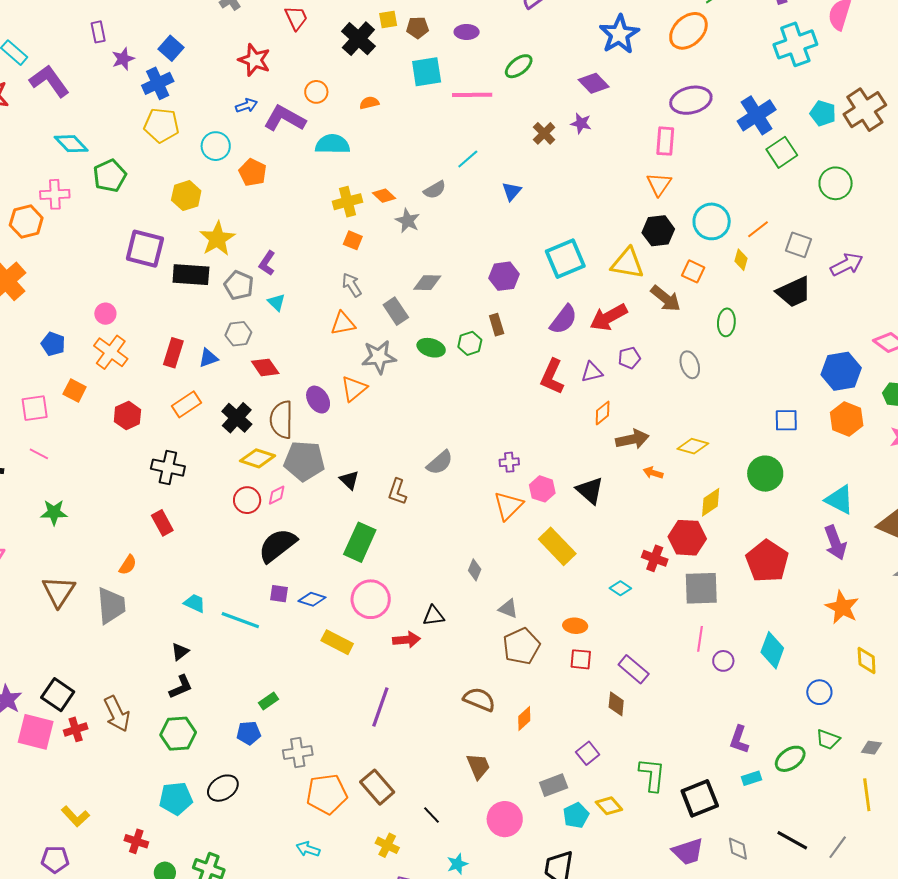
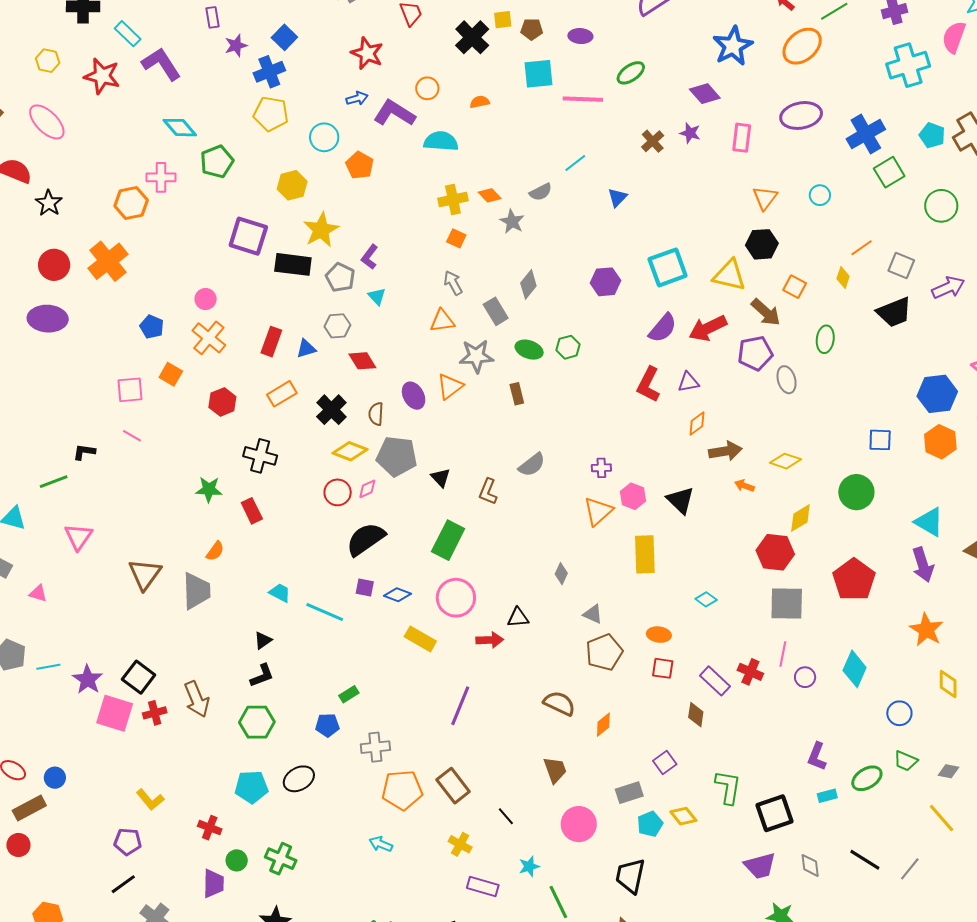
pink rectangle: (665, 141) -> (742, 138), moved
cyan circle: (712, 221) -> (820, 195), moved, size x0.6
gray diamond: (427, 283) -> (528, 284), turned -56
brown rectangle: (497, 325) -> (517, 394), moved
purple pentagon: (629, 358) -> (755, 353), moved, size x1.6
brown semicircle: (281, 420) -> (376, 414), size x0.6
green star: (54, 512) -> (209, 489), moved
yellow rectangle: (557, 546) -> (645, 554), turned 39
red cross: (655, 558) -> (750, 672), moved
yellow line: (867, 795) -> (942, 818), turned -36

